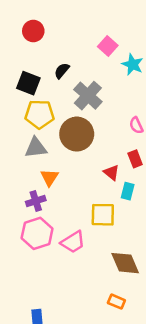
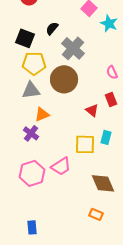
orange triangle: (49, 177) -> (42, 114), turned 35
cyan rectangle: (128, 191) -> (106, 137), moved
purple cross: (36, 201) -> (31, 133), turned -35
pink hexagon: (37, 233) -> (32, 173), moved

